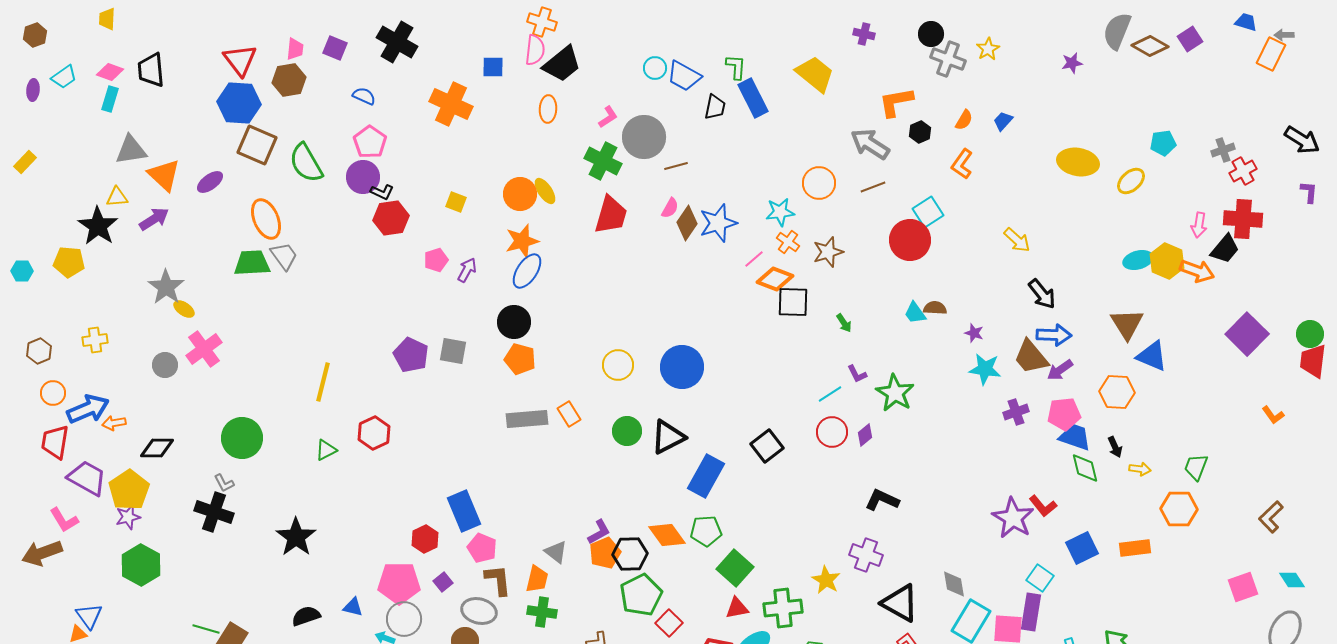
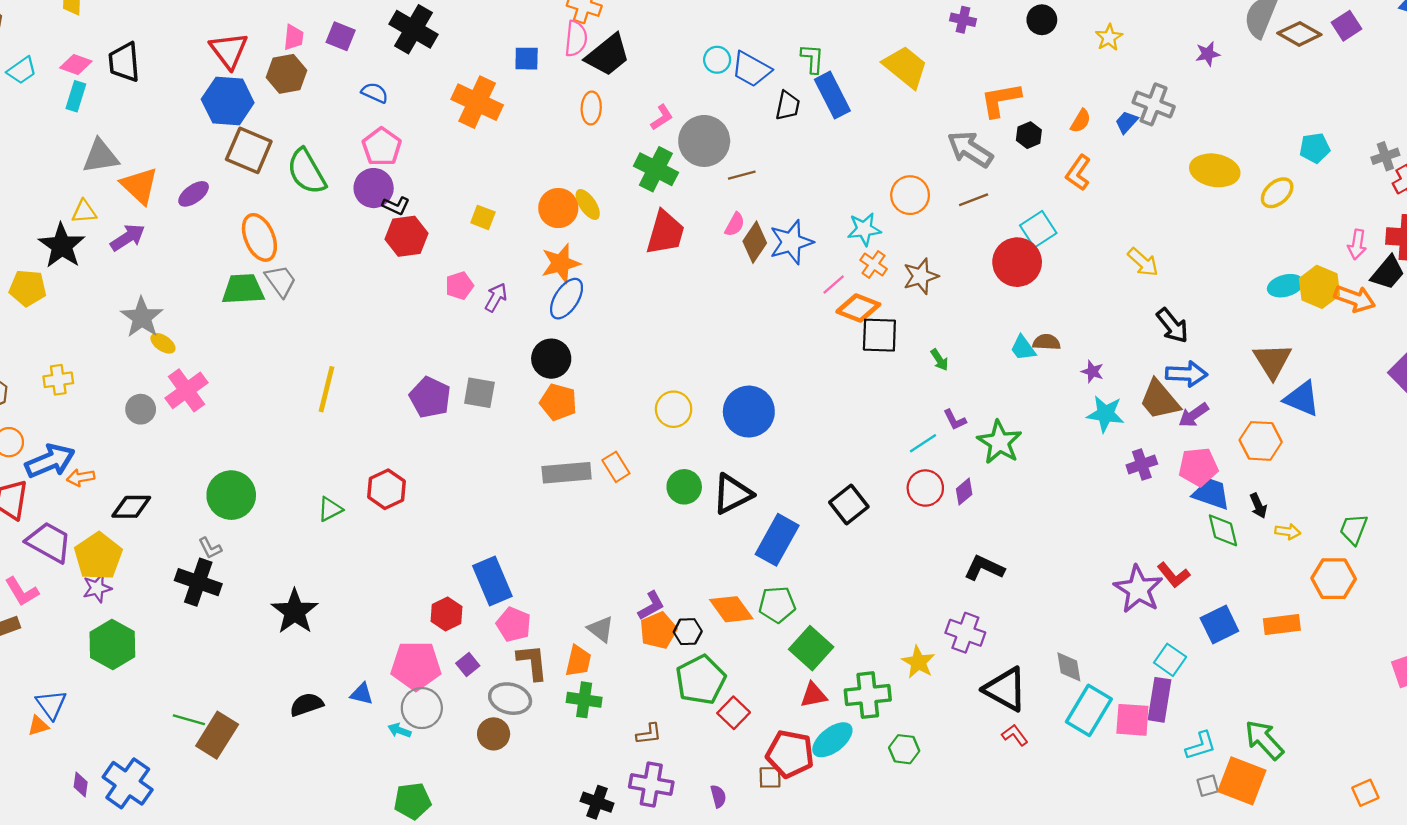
gray cross: (948, 59) -> (1154, 104), moved
yellow line: (323, 382) -> (327, 389), moved
black hexagon: (630, 554) -> (688, 632), size x0.7

